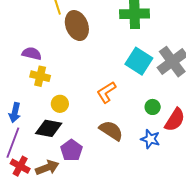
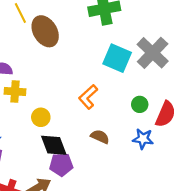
black diamond: (49, 128) -> (54, 145), moved, turned 68
brown semicircle: (111, 131) -> (100, 137), size x0.7
purple pentagon: (71, 150) -> (61, 165), turned -30

